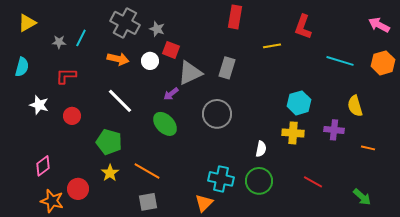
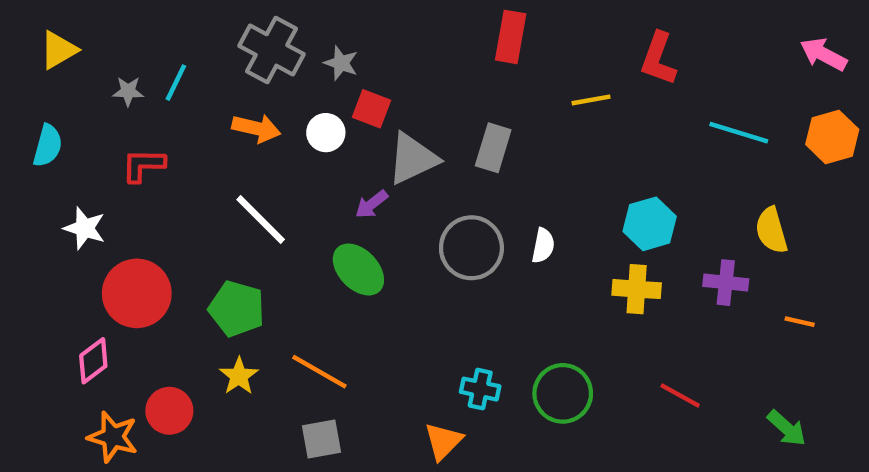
red circle: (72, 116) -> (137, 293), moved, size x1.8
white semicircle: (261, 149) -> (543, 246), moved
cyan cross: (221, 179) -> (480, 389), size x0.7

